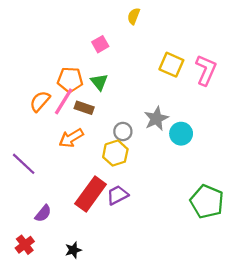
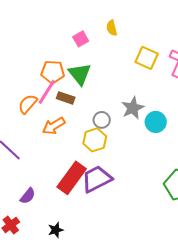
yellow semicircle: (134, 16) -> (112, 28), moved, turned -35
green triangle: (99, 82) -> (80, 74), size x1.4
orange semicircle: (40, 101) -> (28, 104), moved
purple trapezoid: (117, 195) -> (97, 179), size x1.5

